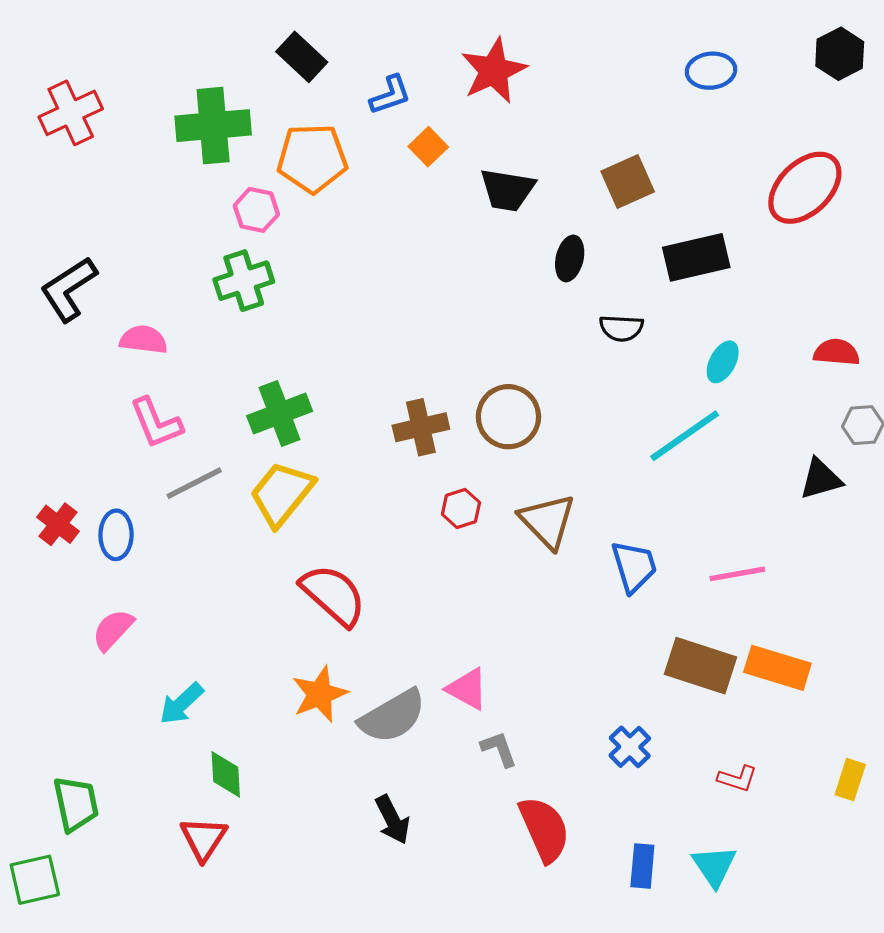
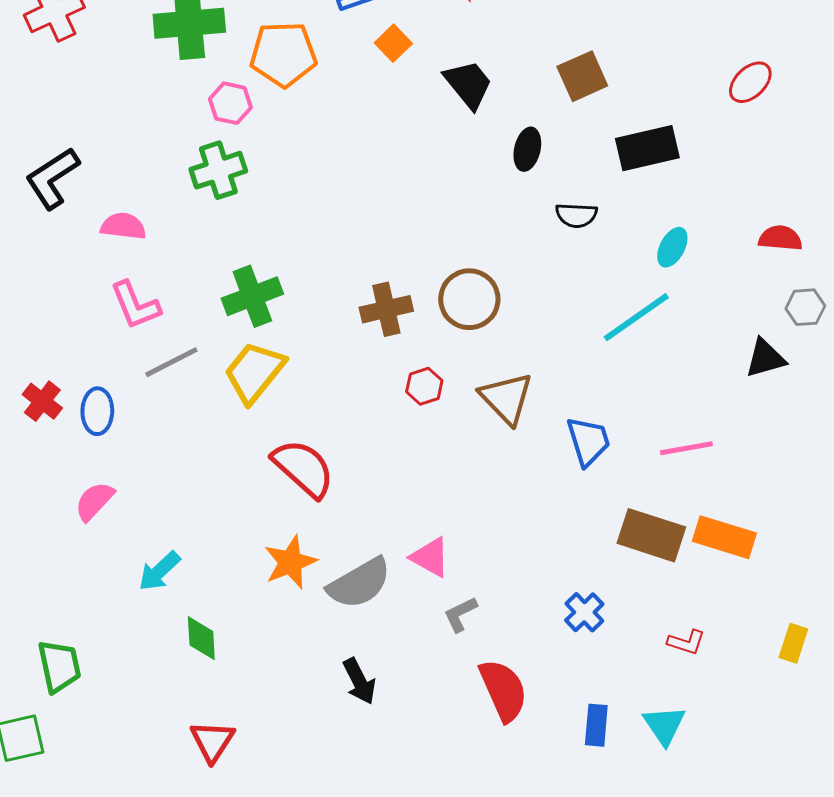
red ellipse: (805, 188) -> (750, 82), size x0.6
black trapezoid: (507, 190) -> (468, 84), turned -138
gray L-shape: (499, 749) -> (460, 614), turned -96
red triangle: (204, 839) -> (212, 741), moved

